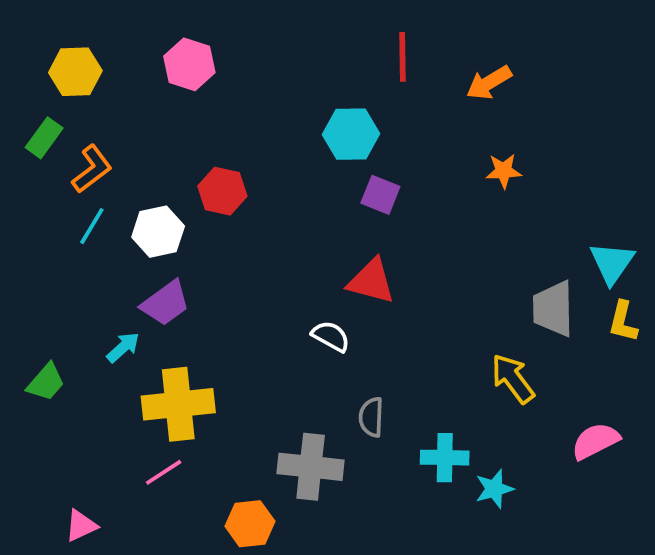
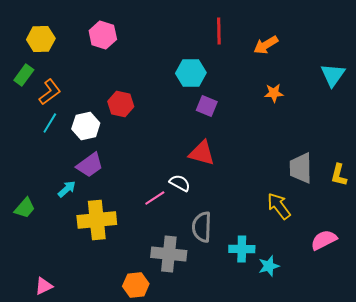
cyan triangle: (612, 263) -> (333, 75), moved
gray semicircle: (371, 417) -> (202, 227), size x1.4
pink line: (164, 472) -> (155, 198), moved

